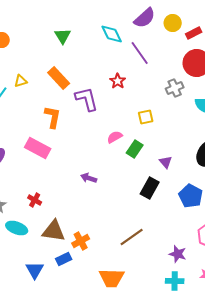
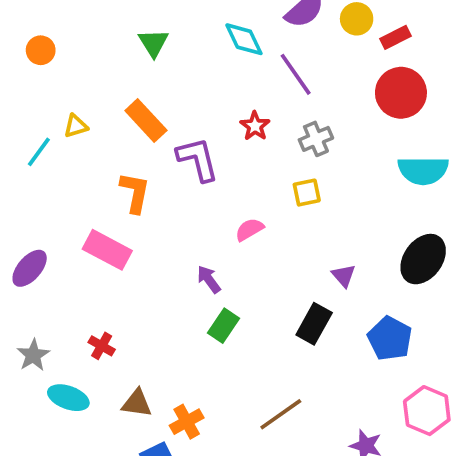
gray cross: (175, 88) -> (316, 139), moved
green rectangle: (135, 149) -> (224, 326), moved
purple arrow: (89, 178) -> (209, 279), moved, turned 35
brown triangle: (54, 231) -> (137, 403), size x0.7

